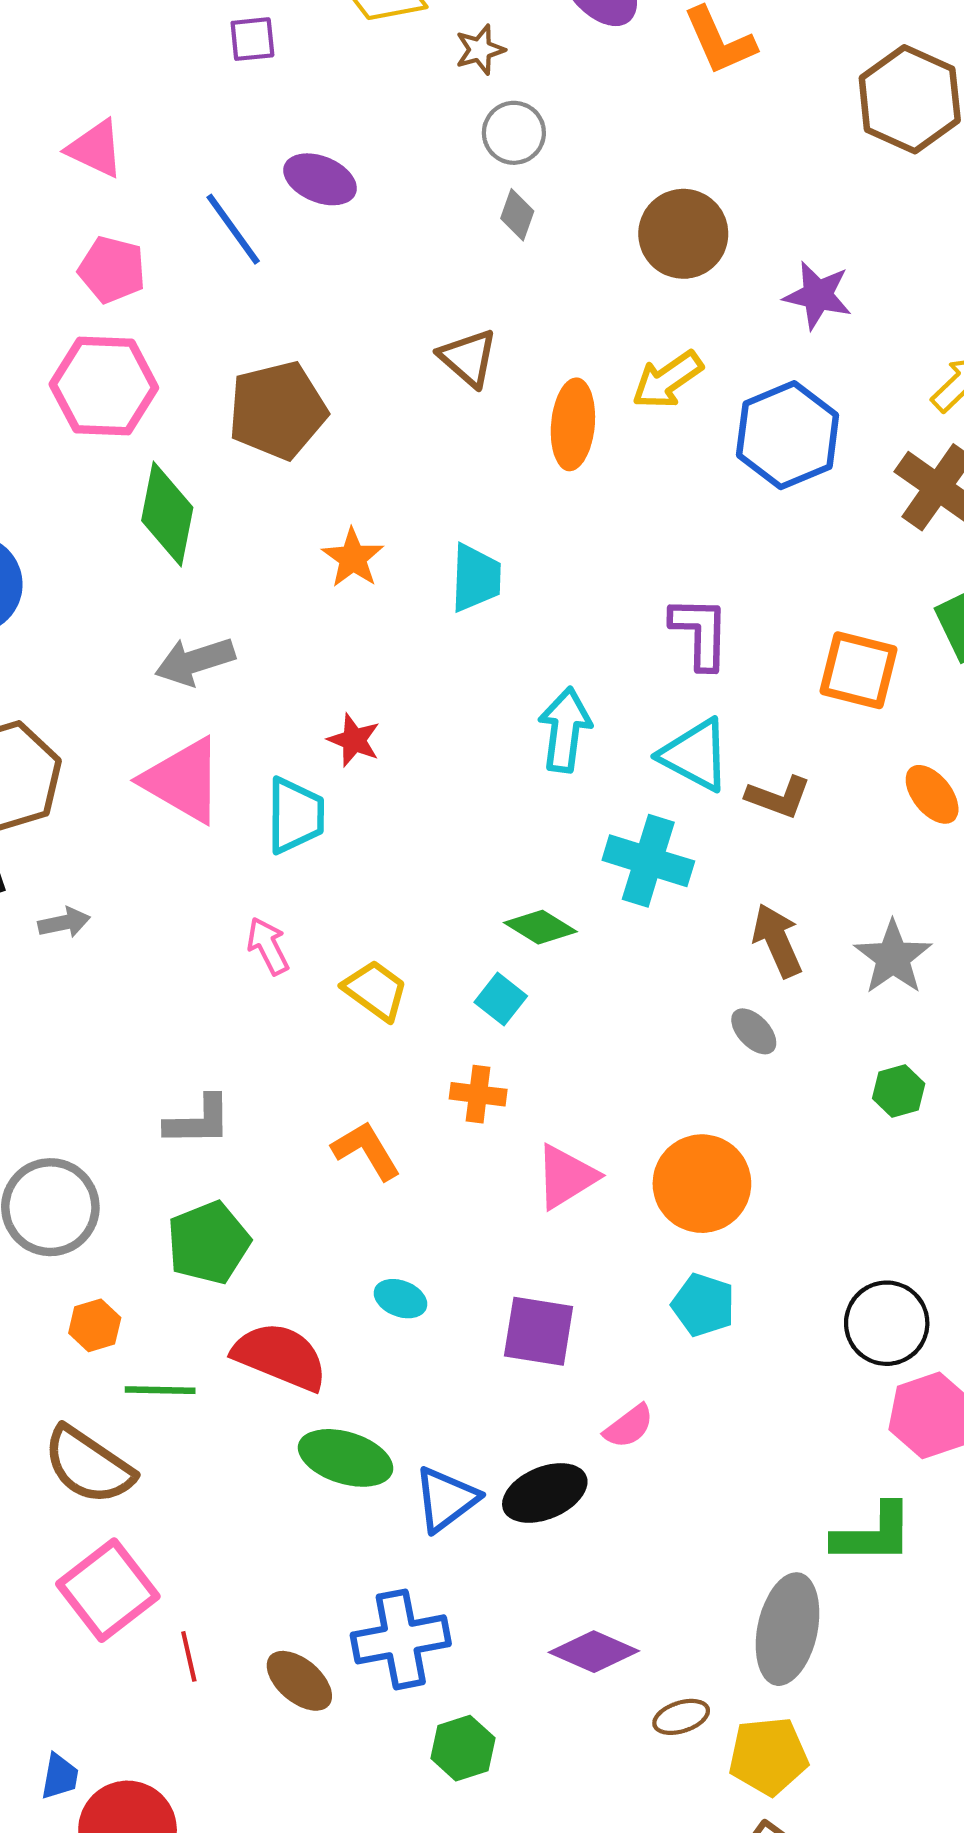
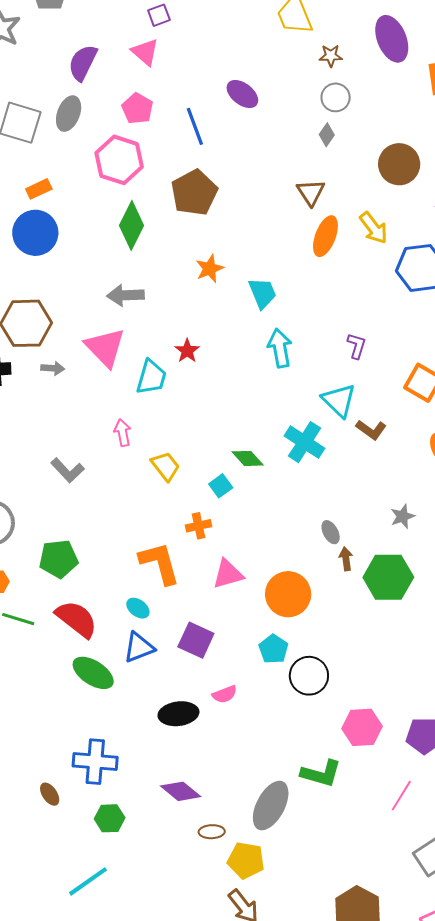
purple square: (252, 39) -> (159, 15), moved, turned -30
blue line: (233, 229) -> (195, 126), moved
brown triangle: (468, 358) -> (311, 192), moved
yellow arrow: (667, 380) -> (374, 228), turned -108
brown pentagon: (277, 410) -> (194, 193), turned -30
cyan trapezoid: (476, 578) -> (262, 293), turned -40
purple L-shape: (700, 633) -> (357, 346), size x0.7
cyan arrow: (565, 730) -> (280, 348), moved, turned -33
gray arrow: (64, 923) -> (53, 368), moved
brown arrow: (777, 941) -> (346, 559), moved, size x0.7
gray star: (893, 957) -> (403, 516), size x0.7
green hexagon: (899, 1091) -> (388, 577), size x2.0
orange cross: (478, 1094) -> (199, 526), turned -35
gray L-shape: (198, 1121) -> (67, 470), moved, turned 32
orange L-shape: (366, 1150) -> (160, 563), moved, size x1.4
black circle: (887, 1323) -> (309, 676), moved
blue triangle: (446, 1499) -> (139, 647), moved
brown ellipse: (299, 1681) -> (50, 794), moved, size x0.7

